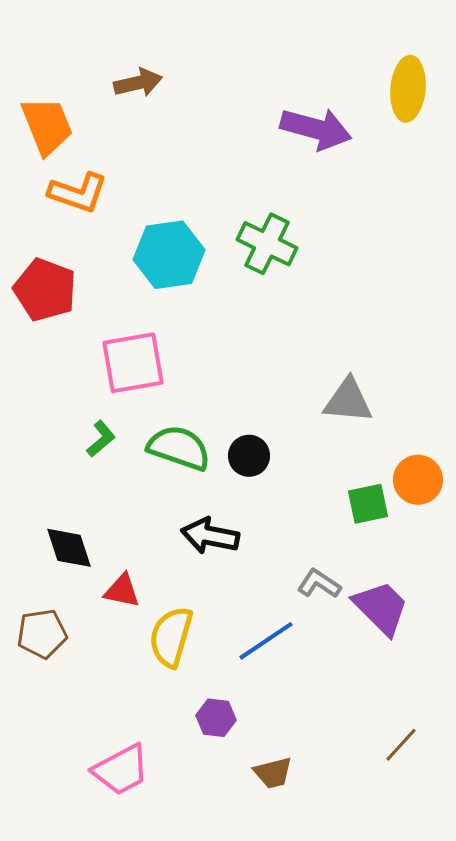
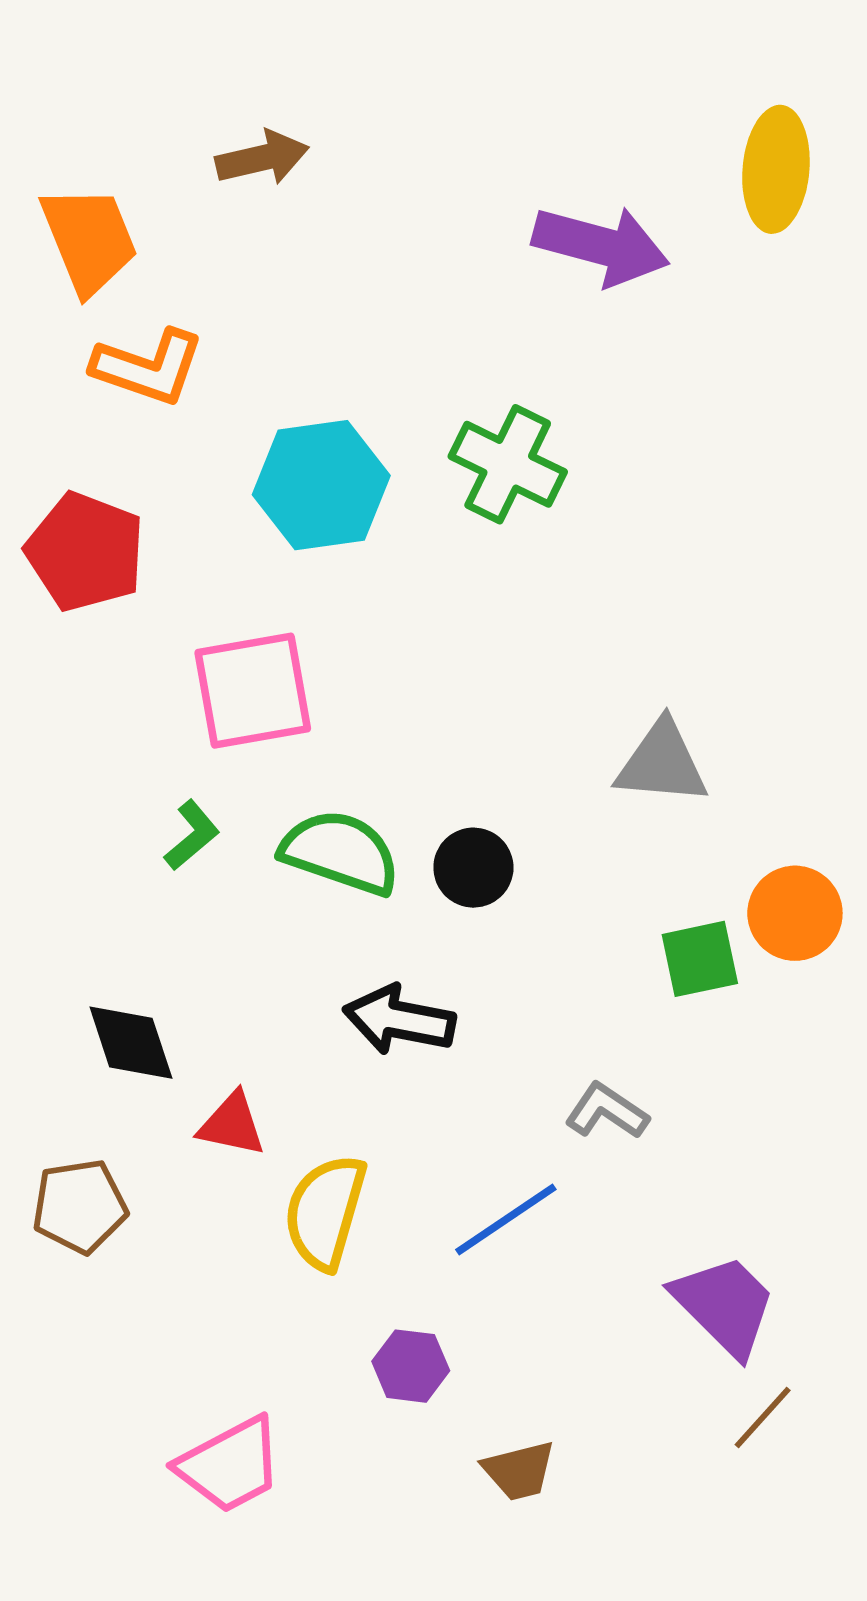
purple trapezoid: (381, 608) -> (725, 1305), moved

